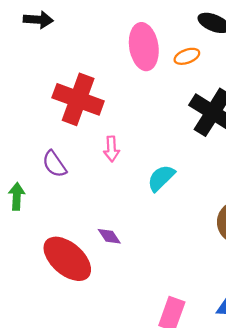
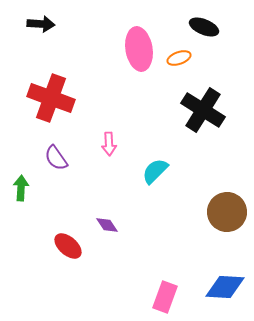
red cross: (78, 99) -> (51, 98), moved
red ellipse: (67, 259) -> (68, 246), size x0.6

